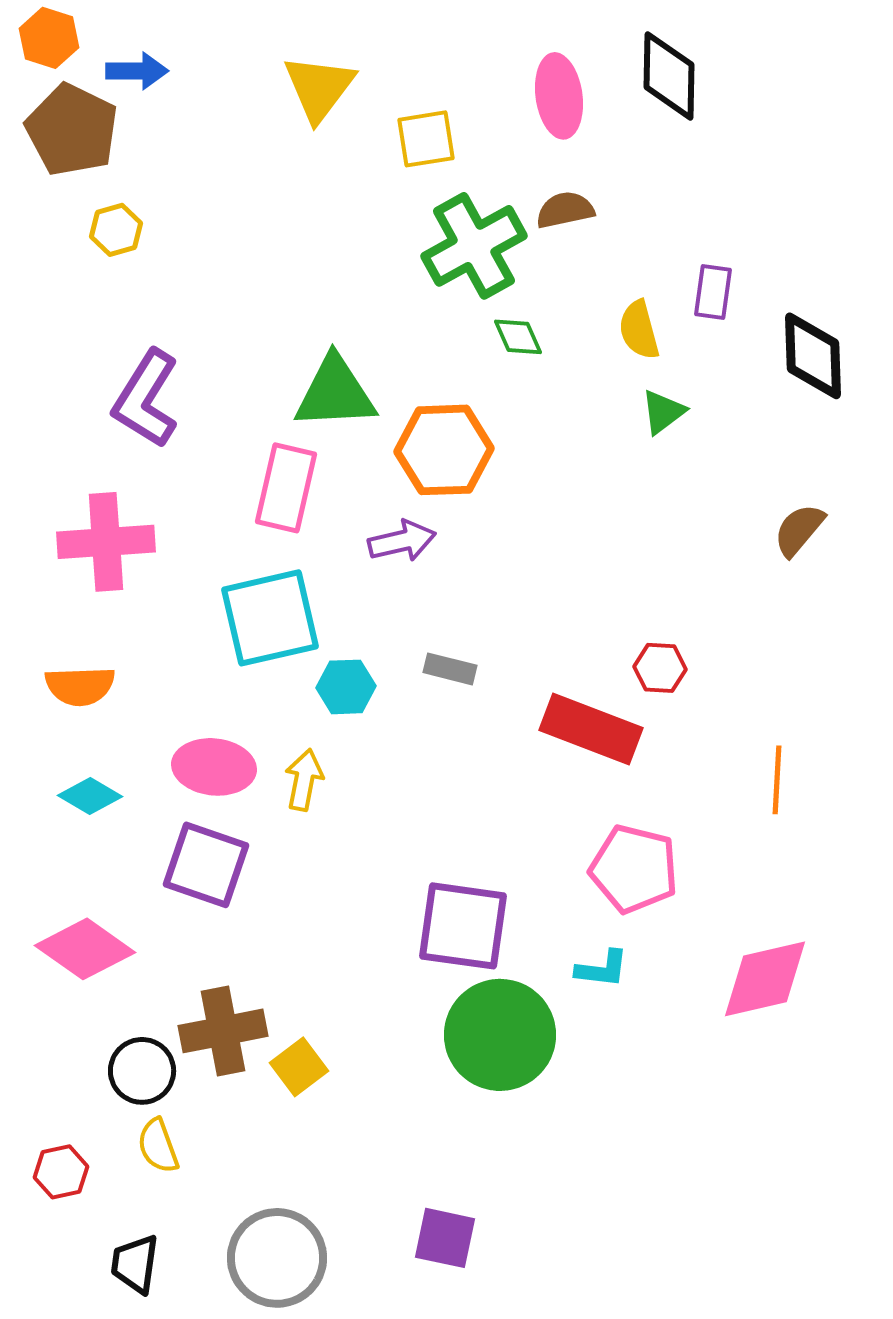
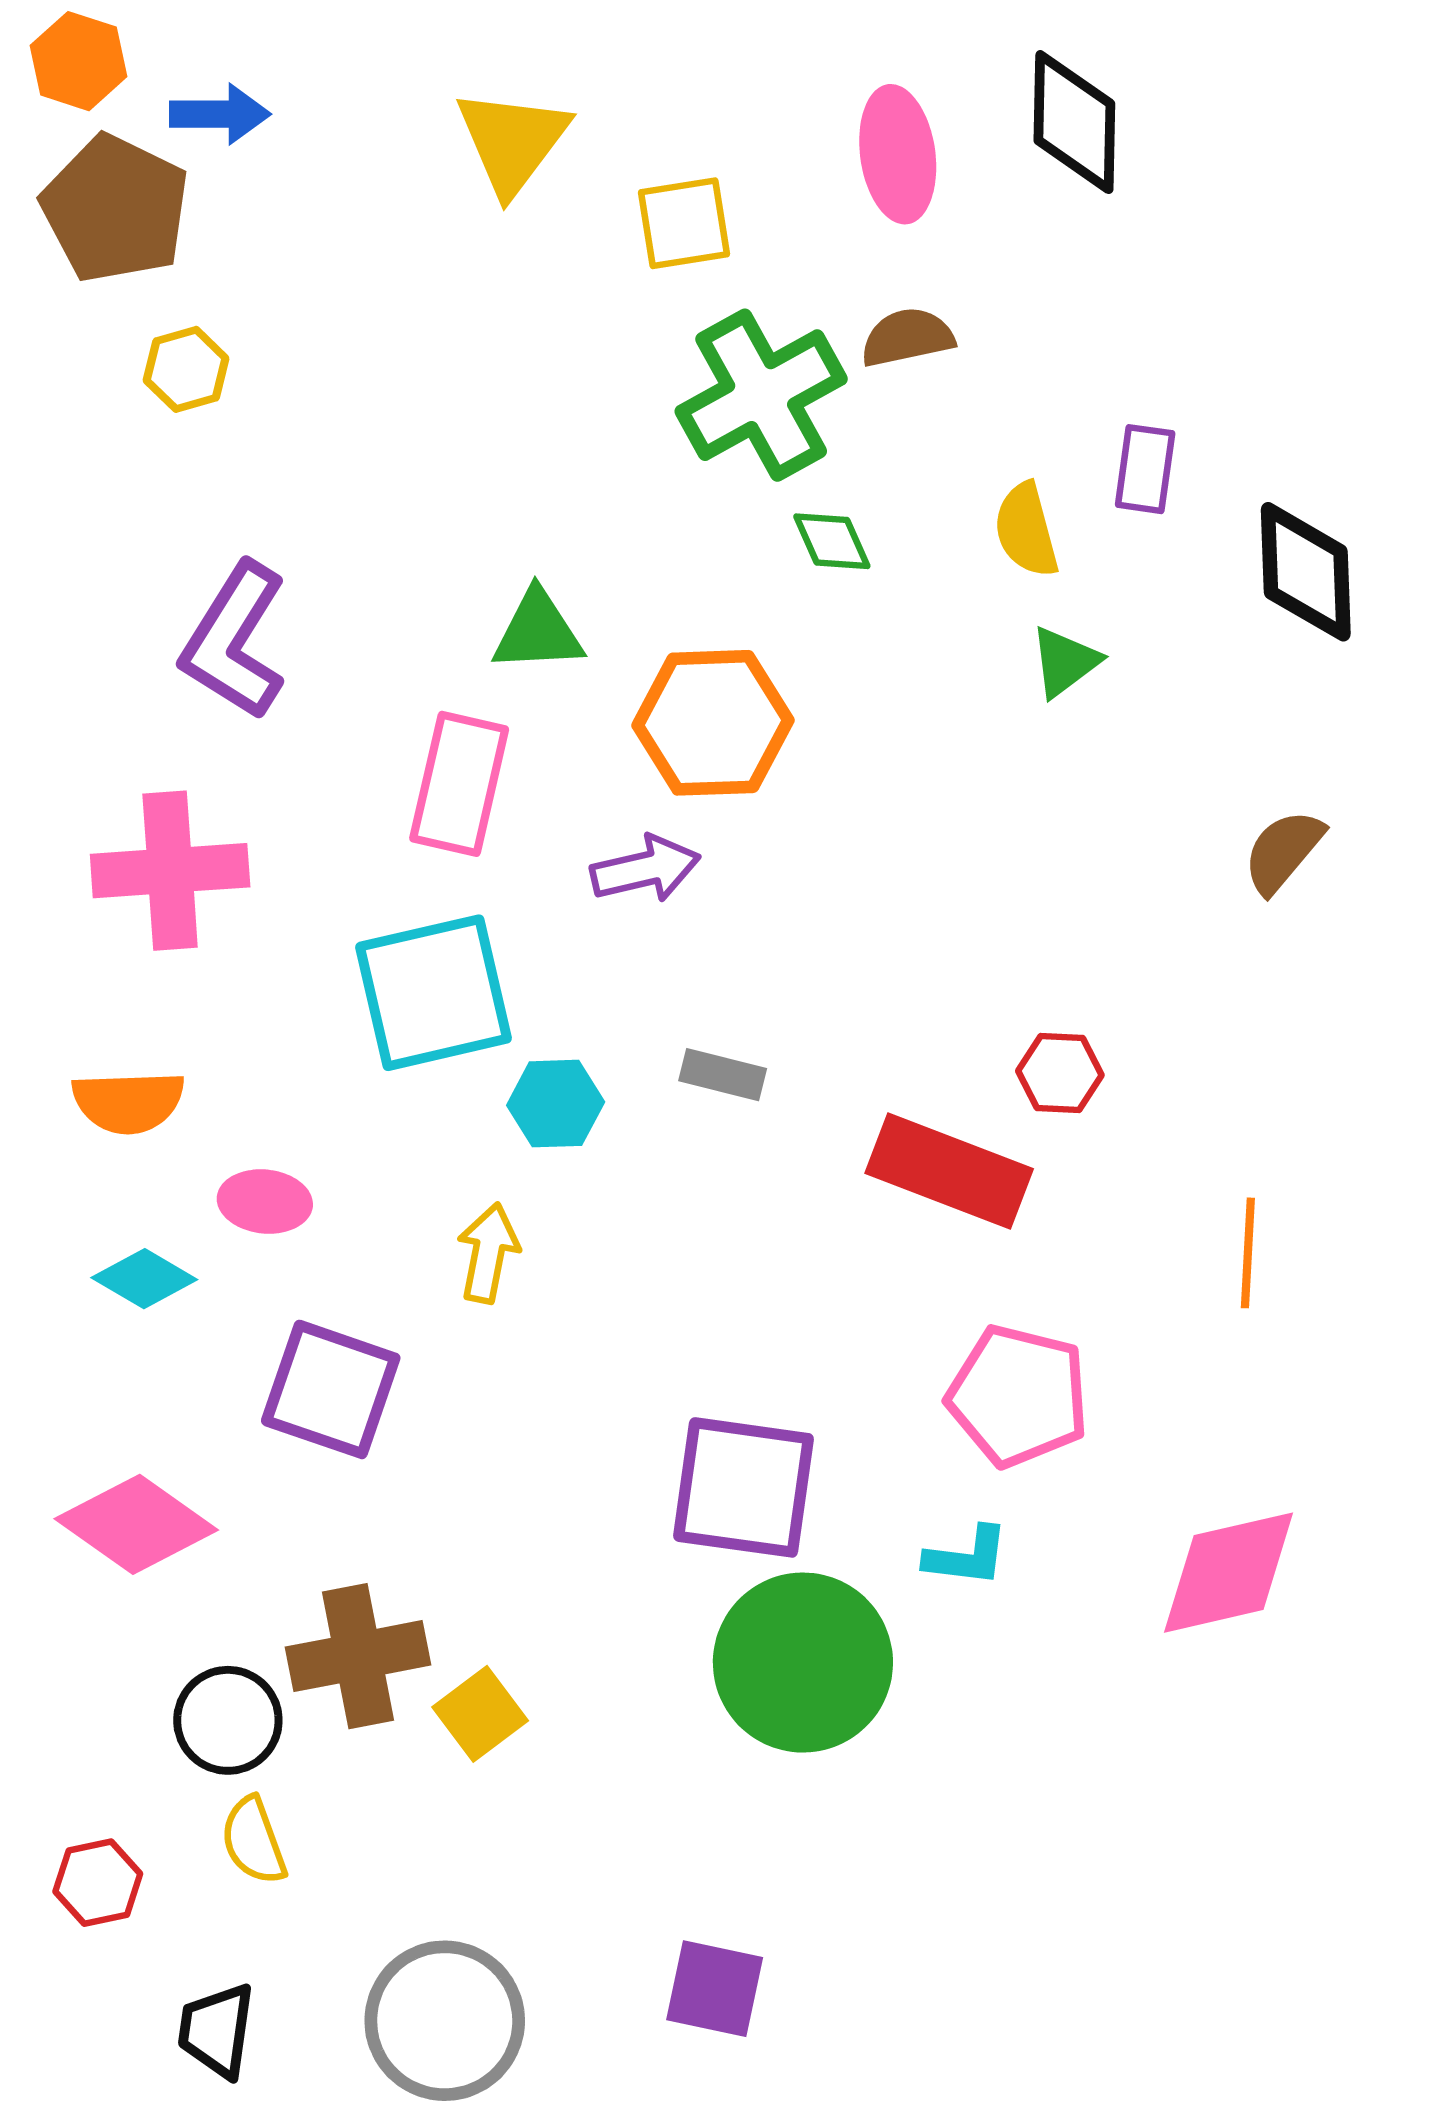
green triangle: (335, 393) -> (538, 631), size x0.7
pink ellipse: (214, 767) -> (265, 1202), moved, size x0.7

